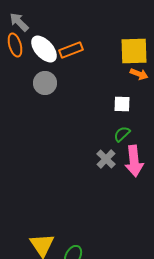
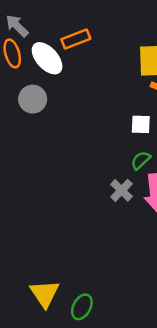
orange rectangle: (71, 50) -> (76, 39), moved
gray circle: (45, 83) -> (33, 99), moved

